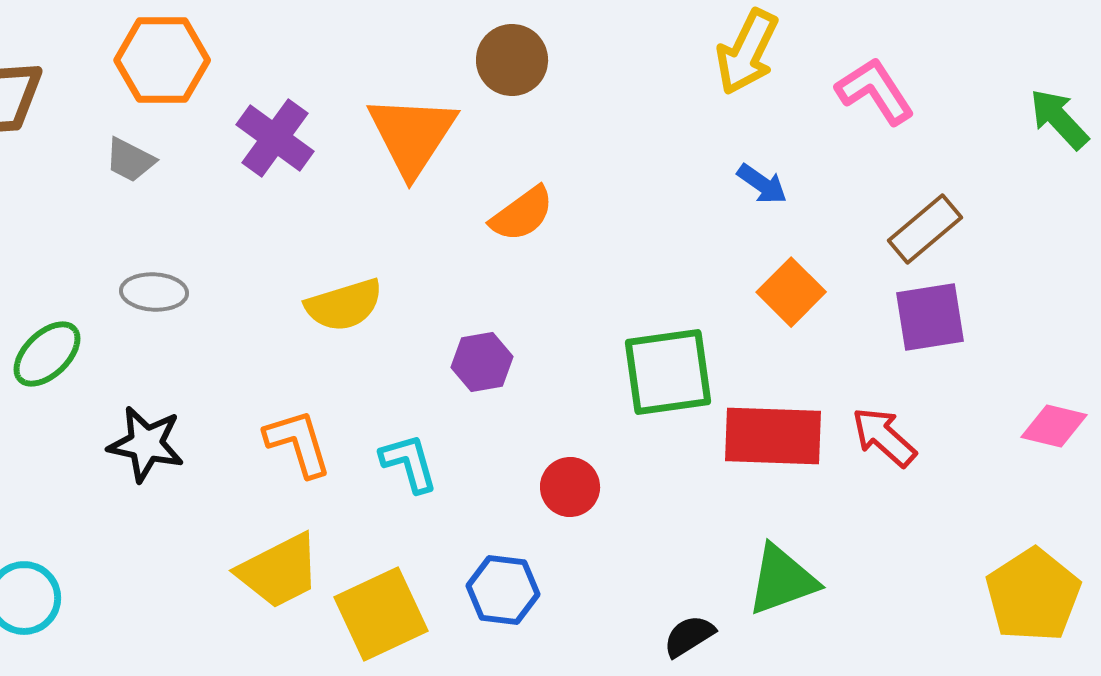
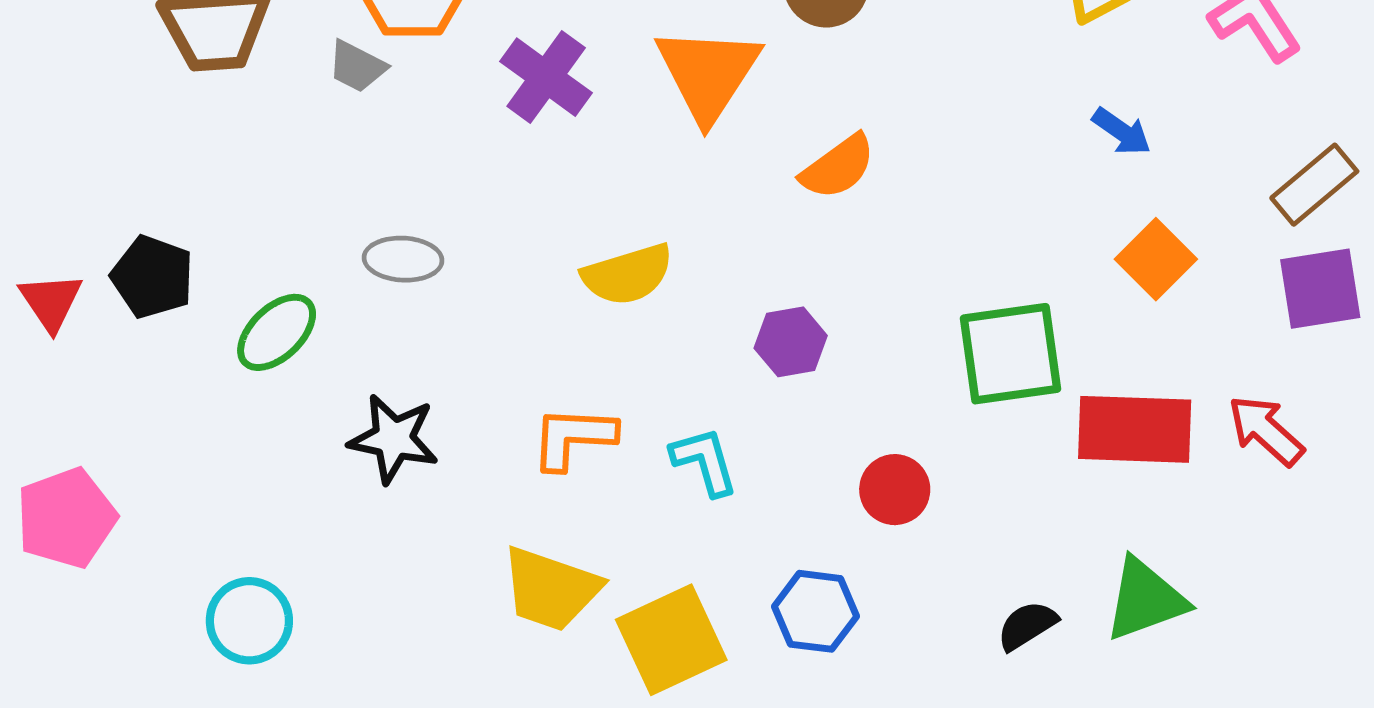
gray trapezoid: (130, 160) -> (357, 66), moved
orange L-shape: (298, 443) -> (573, 438), turned -70
yellow trapezoid: (279, 571) -> (551, 589), turned 46
black semicircle: (689, 636) -> (1027, 625), moved

